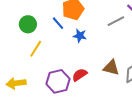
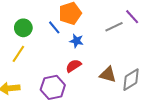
yellow line: (36, 49) -> (18, 54), moved
red semicircle: (80, 75) -> (74, 66), moved

